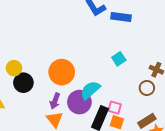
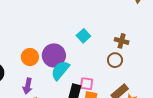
orange circle: (62, 72) -> (30, 57), size x0.7
purple circle: (79, 102) -> (54, 55), moved

